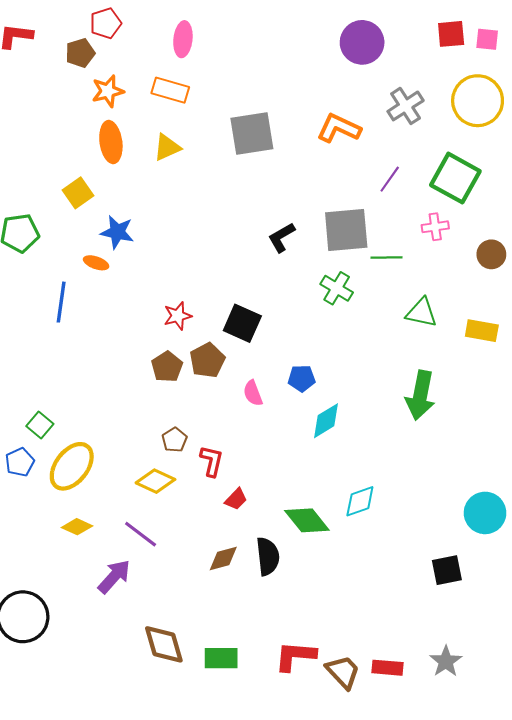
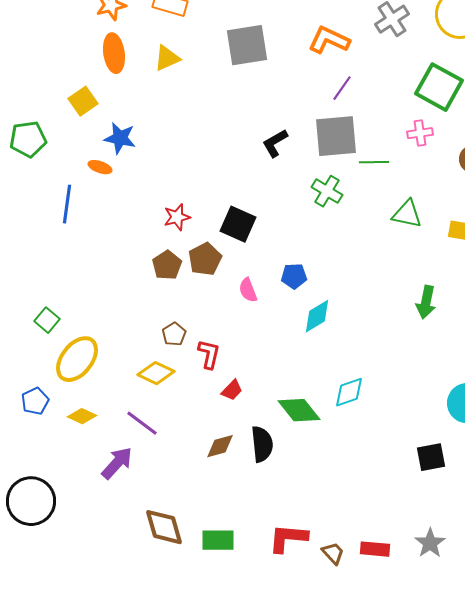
purple line: (390, 179) -> (342, 88), moved
green arrow: (420, 395) -> (426, 302), moved, size x0.7
blue pentagon: (20, 462) -> (35, 401), moved
brown trapezoid: (343, 672) -> (333, 553), size x0.7

